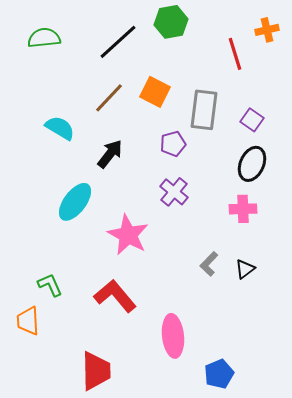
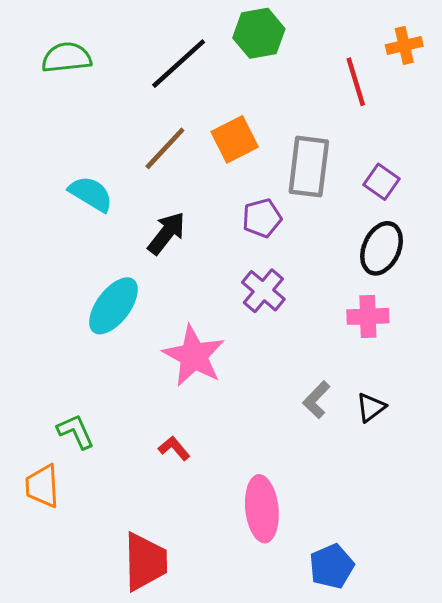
orange square: (155, 92) -> (235, 139), turned 36
red L-shape: (115, 296) -> (174, 448), size x0.5

